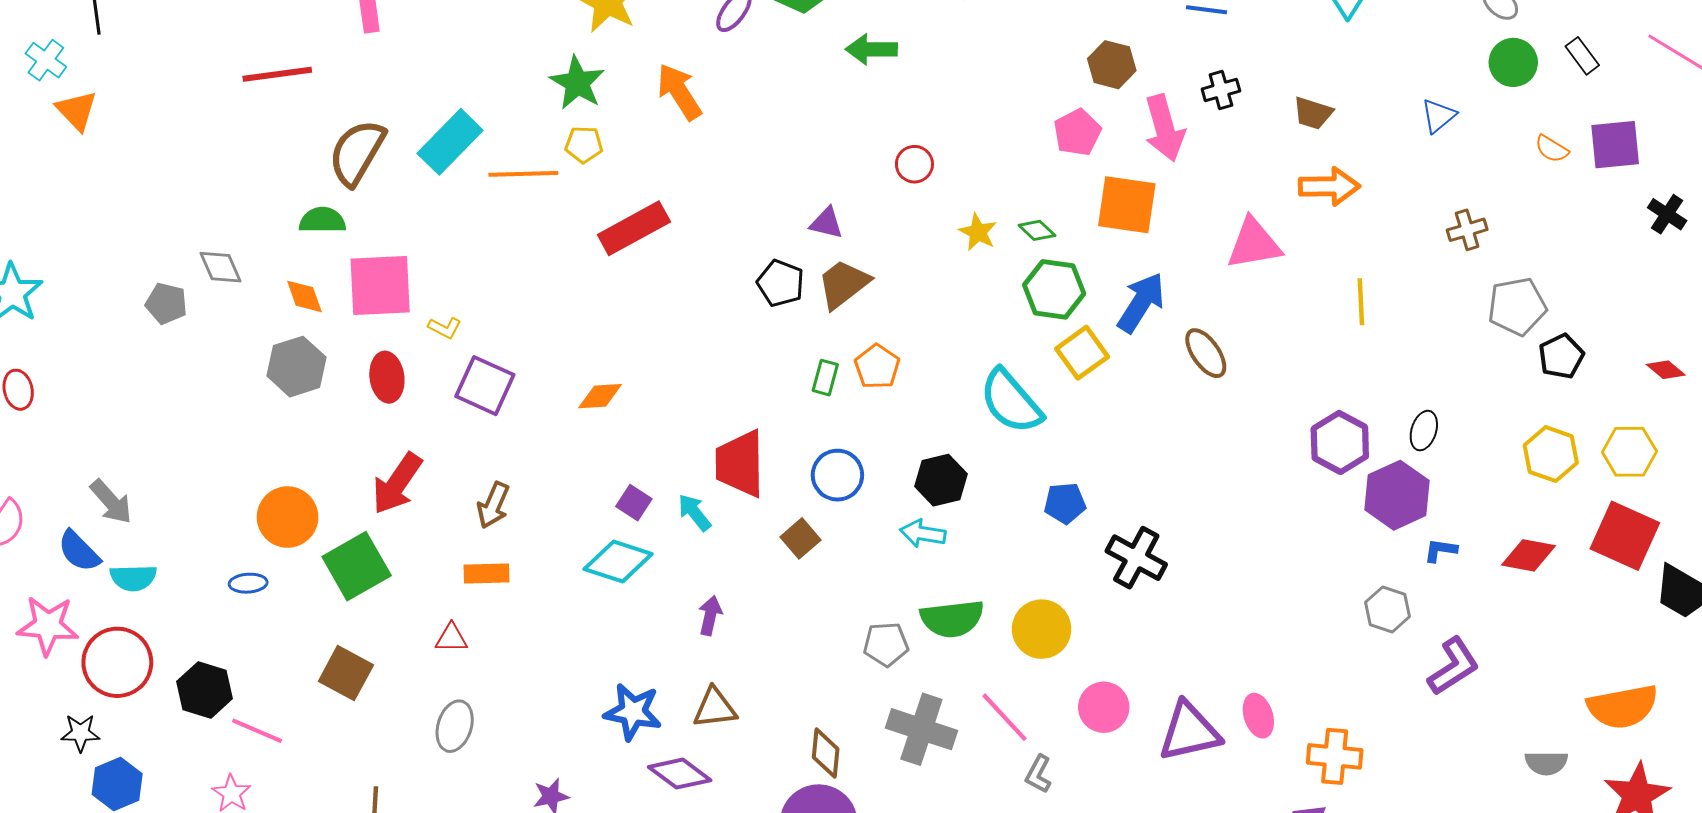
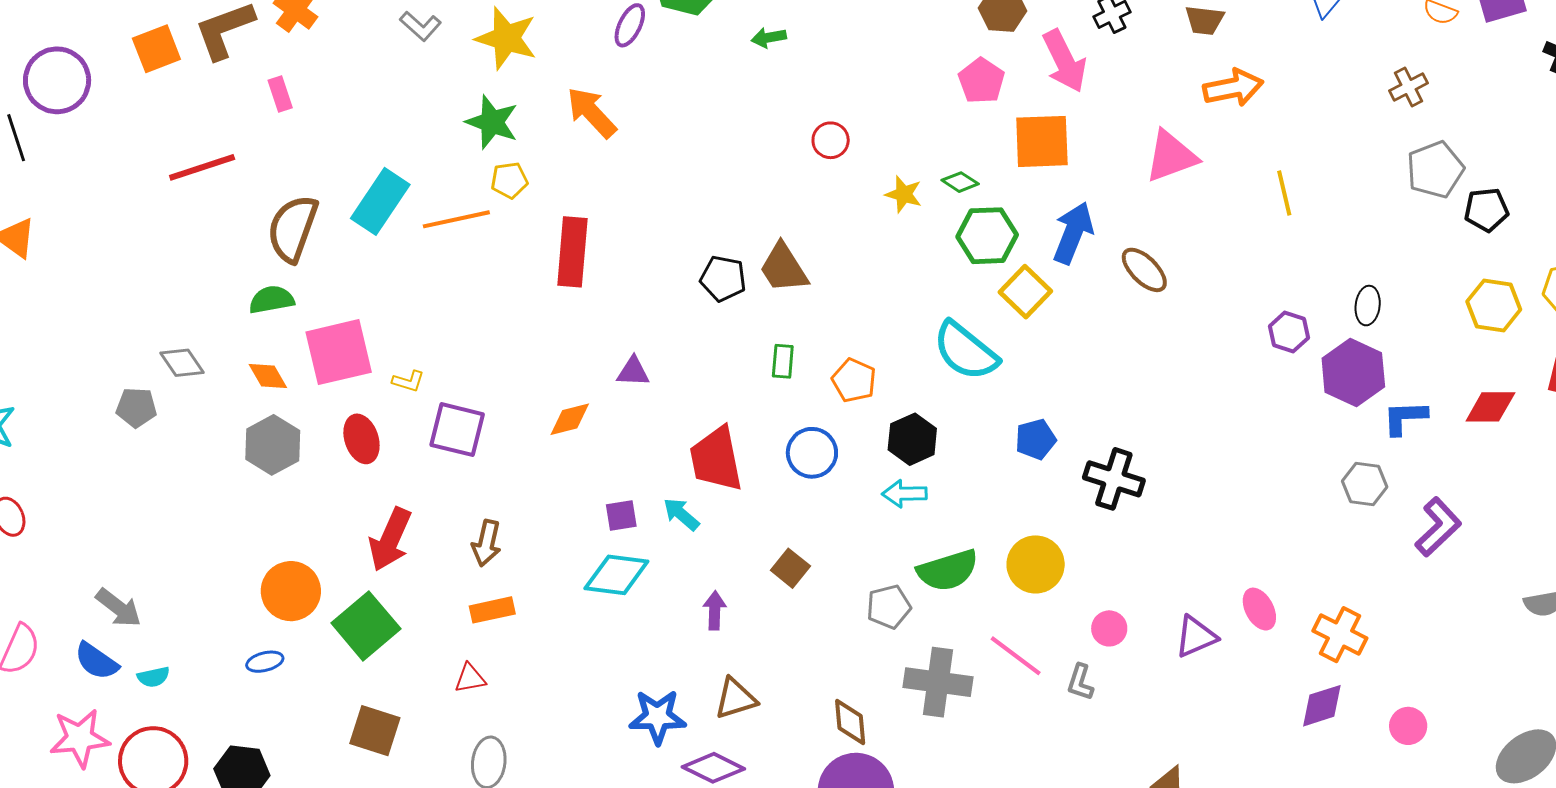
green arrow: (871, 49) -> (769, 38), size x0.7
purple triangle: (826, 223) -> (633, 372), moved
red rectangle: (634, 228) -> (572, 252), turned -46
brown cross: (1467, 230) -> (1408, 87), moved
brown trapezoid: (843, 284) -> (784, 268), turned -74
black pentagon: (1561, 356) -> (1486, 210), turned 30
orange pentagon: (877, 367) -> (854, 380), moved
purple hexagon: (1340, 442) -> (1289, 332), size x0.7
purple square: (634, 503) -> (621, 516), turned -32
brown square: (800, 538) -> (790, 568), moved
blue L-shape: (1440, 550) -> (1405, 418), size x1.4
cyan semicircle: (133, 578) -> (153, 677), size x0.7
pink circle: (1104, 707) -> (1109, 628), size x0.7
purple triangle: (1189, 732) -> (1196, 637), size x0.7
orange cross: (1335, 756) -> (1340, 635), turned 32
gray L-shape: (1038, 774) -> (1080, 682), moved

